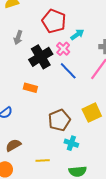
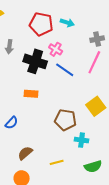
cyan arrow: (77, 35) -> (67, 23), moved, turned 64
black cross: (41, 57) -> (35, 61), turned -30
brown pentagon: (59, 120) -> (65, 120), turned -30

